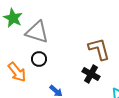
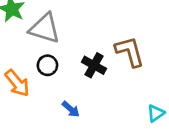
black cross: (91, 74) -> (94, 65), moved

